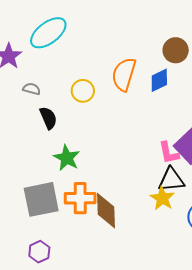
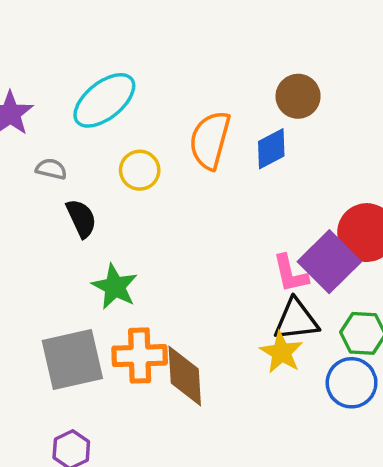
cyan ellipse: (48, 33) -> (104, 100), moved

